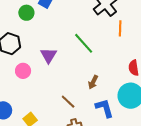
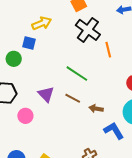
brown arrow: (93, 82) -> (96, 109), turned 88
brown line: (68, 102) -> (73, 98), moved

